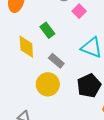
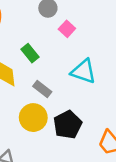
black pentagon: (89, 86) -> (68, 125), moved

